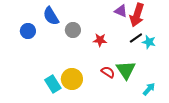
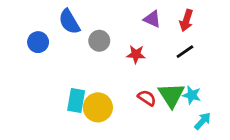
purple triangle: (121, 11) -> (152, 19), moved
red arrow: (137, 15) -> (186, 20), size x0.7
cyan star: (149, 42) -> (192, 95), moved
cyan rectangle: (53, 84) -> (76, 101), moved, turned 42

